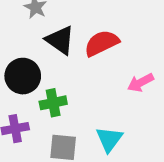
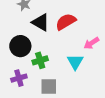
cyan triangle: (109, 139) -> (75, 62), moved

